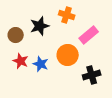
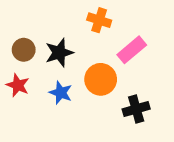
black star: (40, 26) -> (59, 53), moved
red star: (21, 61) -> (18, 85), moved

